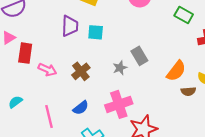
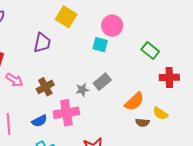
cyan square: (96, 32) -> (100, 45), moved
gray rectangle: (139, 56) -> (102, 82), turned 72
pink cross: (119, 104) -> (66, 113), moved

